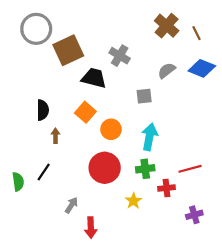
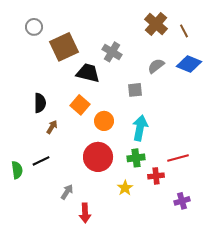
gray circle: (36, 29) -> (34, 27), size x0.6
brown arrow: (55, 136) -> (52, 127), turned 32
black line: (44, 172) -> (41, 161), turned 30

